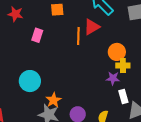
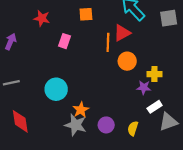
orange circle: (117, 52) -> (127, 61), moved
white rectangle: (123, 97) -> (155, 107), turned 72

